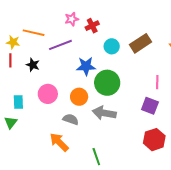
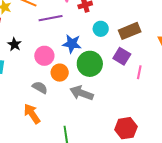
black star: (33, 65) -> (14, 44), moved
pink circle: (48, 94) -> (44, 56), moved
purple square: (150, 106) -> (122, 56), moved
gray semicircle: (71, 119) -> (40, 87), moved

